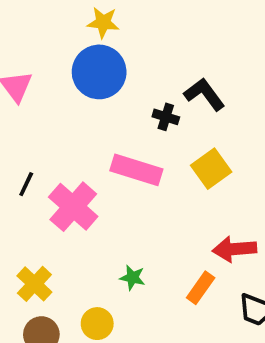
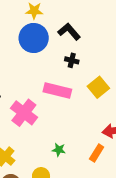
black L-shape: (204, 94) -> (69, 32), moved

